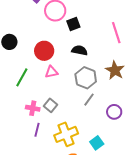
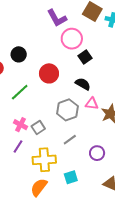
black square: (73, 24) -> (85, 57), turned -32
pink triangle: (51, 72) -> (92, 104), moved
gray hexagon: (86, 78) -> (67, 110), moved
gray line: (89, 100) -> (70, 140), moved

